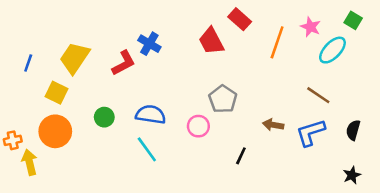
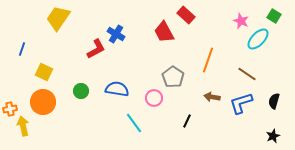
orange line: (277, 42) -> (208, 60), moved
yellow trapezoid: (75, 58) -> (58, 18), moved
cyan line: (147, 149) -> (134, 123), moved

